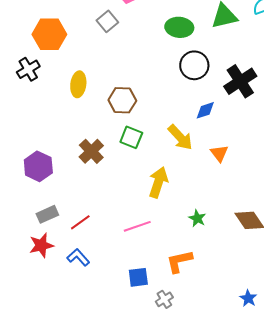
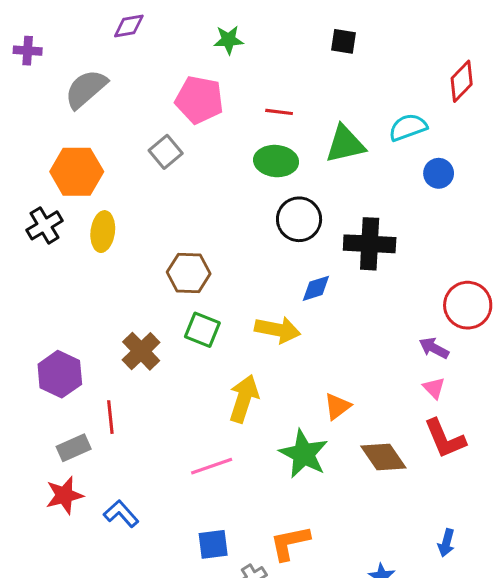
black cross: (240, 81) -> (370, 244), turned 36
yellow ellipse: (78, 84) -> (103, 232), moved
yellow arrow: (180, 137) -> (278, 330), turned -36
orange triangle: (219, 153) -> (337, 406), moved, turned 30
green star: (197, 218) -> (304, 454), size x1.8
red line: (80, 222) -> (110, 417), moved, turned -60
orange L-shape: (179, 261) -> (290, 543), moved

